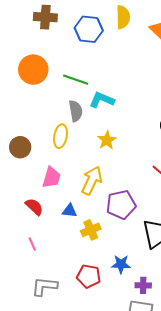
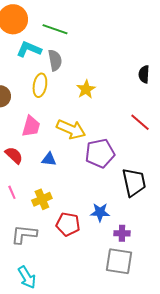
cyan L-shape: (102, 100) -> (29, 49), moved
yellow arrow: (92, 180) -> (71, 129), turned 88
yellow cross: (91, 230) -> (42, 199), moved

